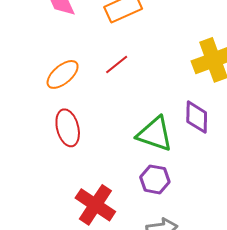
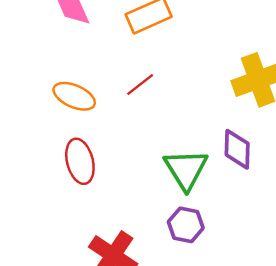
orange ellipse: (63, 74) -> (74, 96), turned 64
green triangle: (155, 134) -> (186, 169), turned 39

